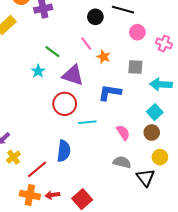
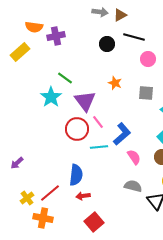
pink line: (86, 43) -> (98, 122), moved
cyan star: (38, 71) -> (51, 97), size x1.5
purple triangle: (73, 75) -> (85, 101), turned 35
blue L-shape: (110, 93) -> (122, 134), moved, turned 130
yellow cross: (13, 157) -> (27, 198), moved
red arrow: (52, 195) -> (83, 196), moved

